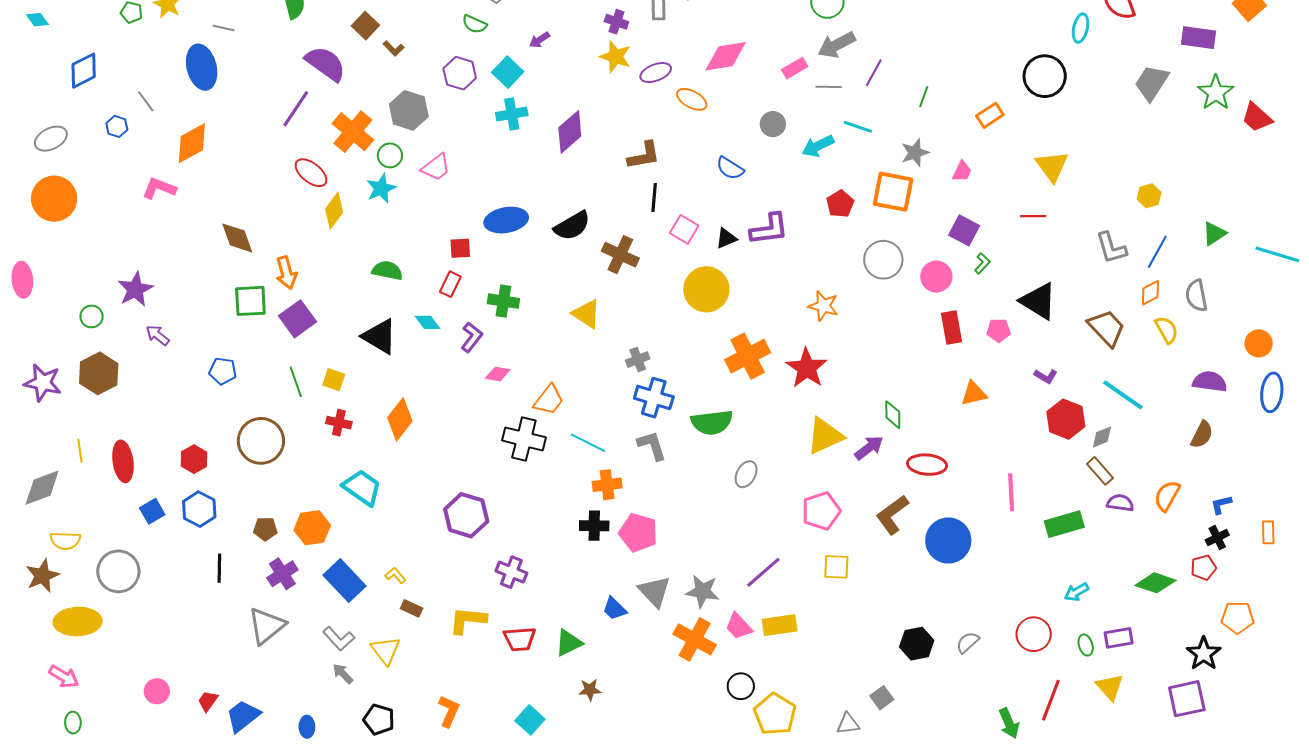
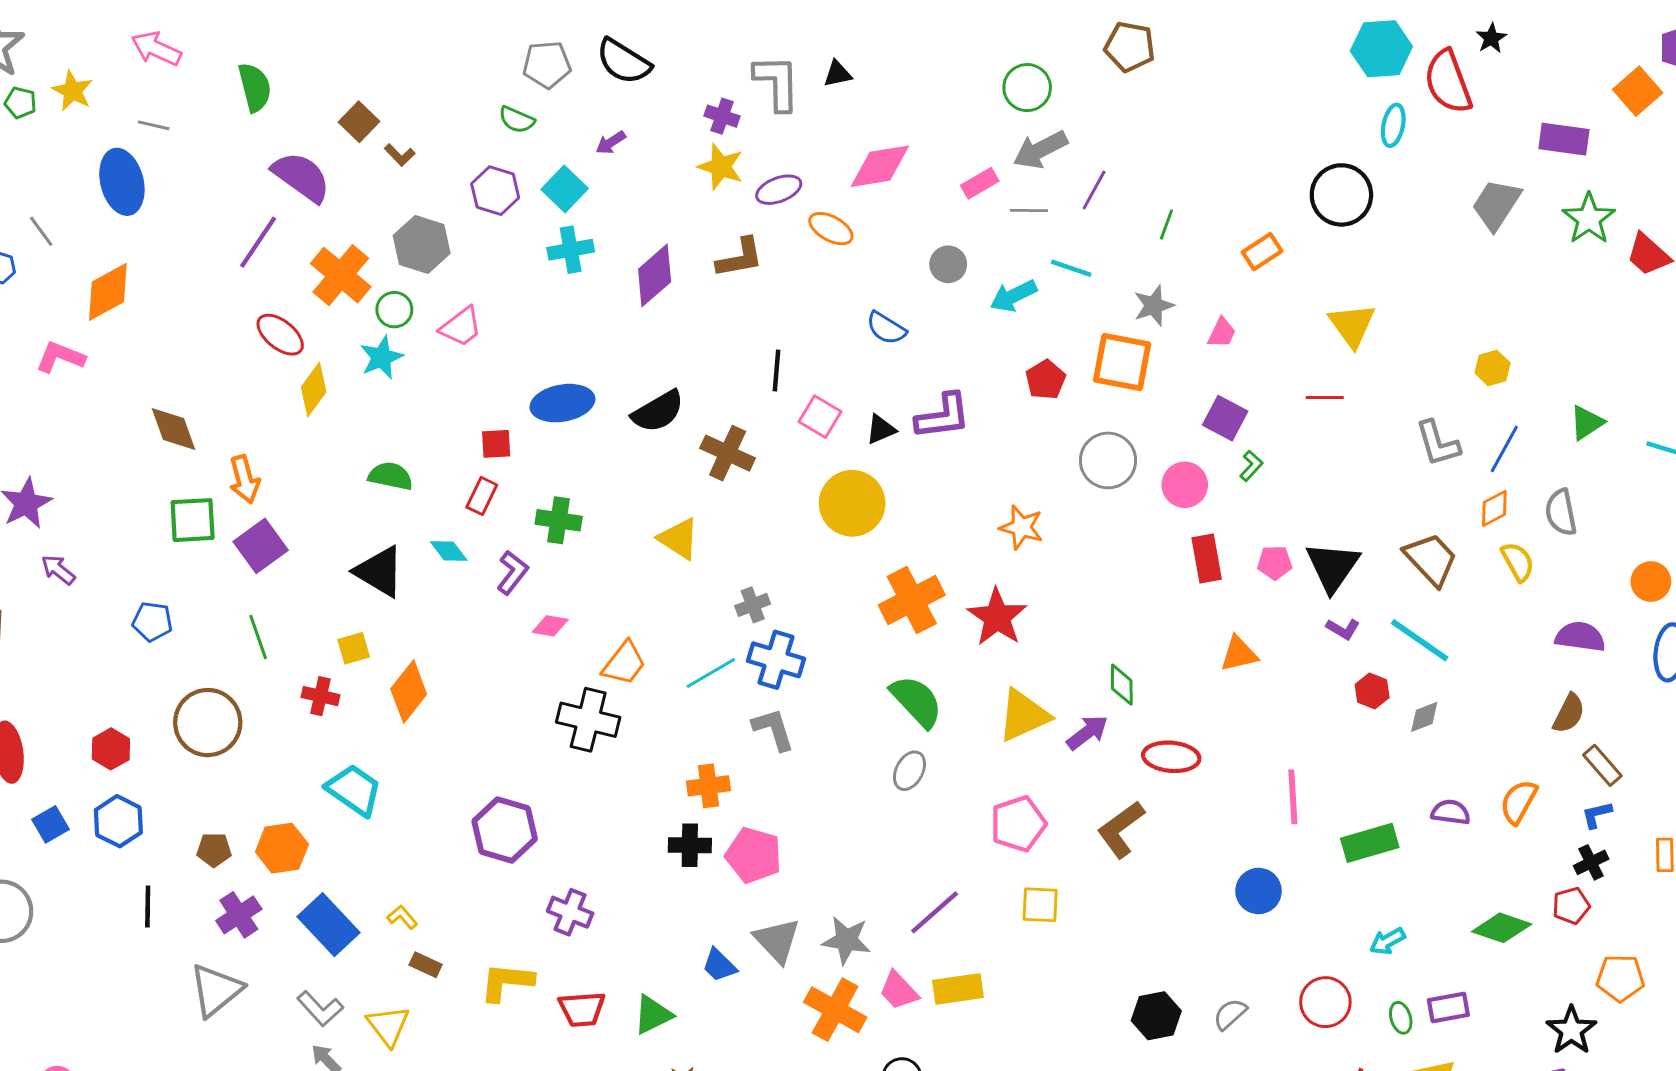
brown L-shape: (644, 156) -> (740, 258), moved
black triangle: (1038, 301) -> (1333, 567), moved, turned 33
yellow square: (334, 380) -> (354, 648), moved, turned -35
cyan line: (1123, 395) -> (1420, 640), moved
red hexagon: (1066, 419) -> (1372, 691), size x0.6
green semicircle: (712, 422) -> (916, 701), moved, turned -126
cyan line: (588, 443) -> (711, 673), moved, turned -57
brown rectangle: (1100, 471) -> (1602, 765), moved
blue circle: (948, 540) -> (1258, 891), moved, size x0.7

